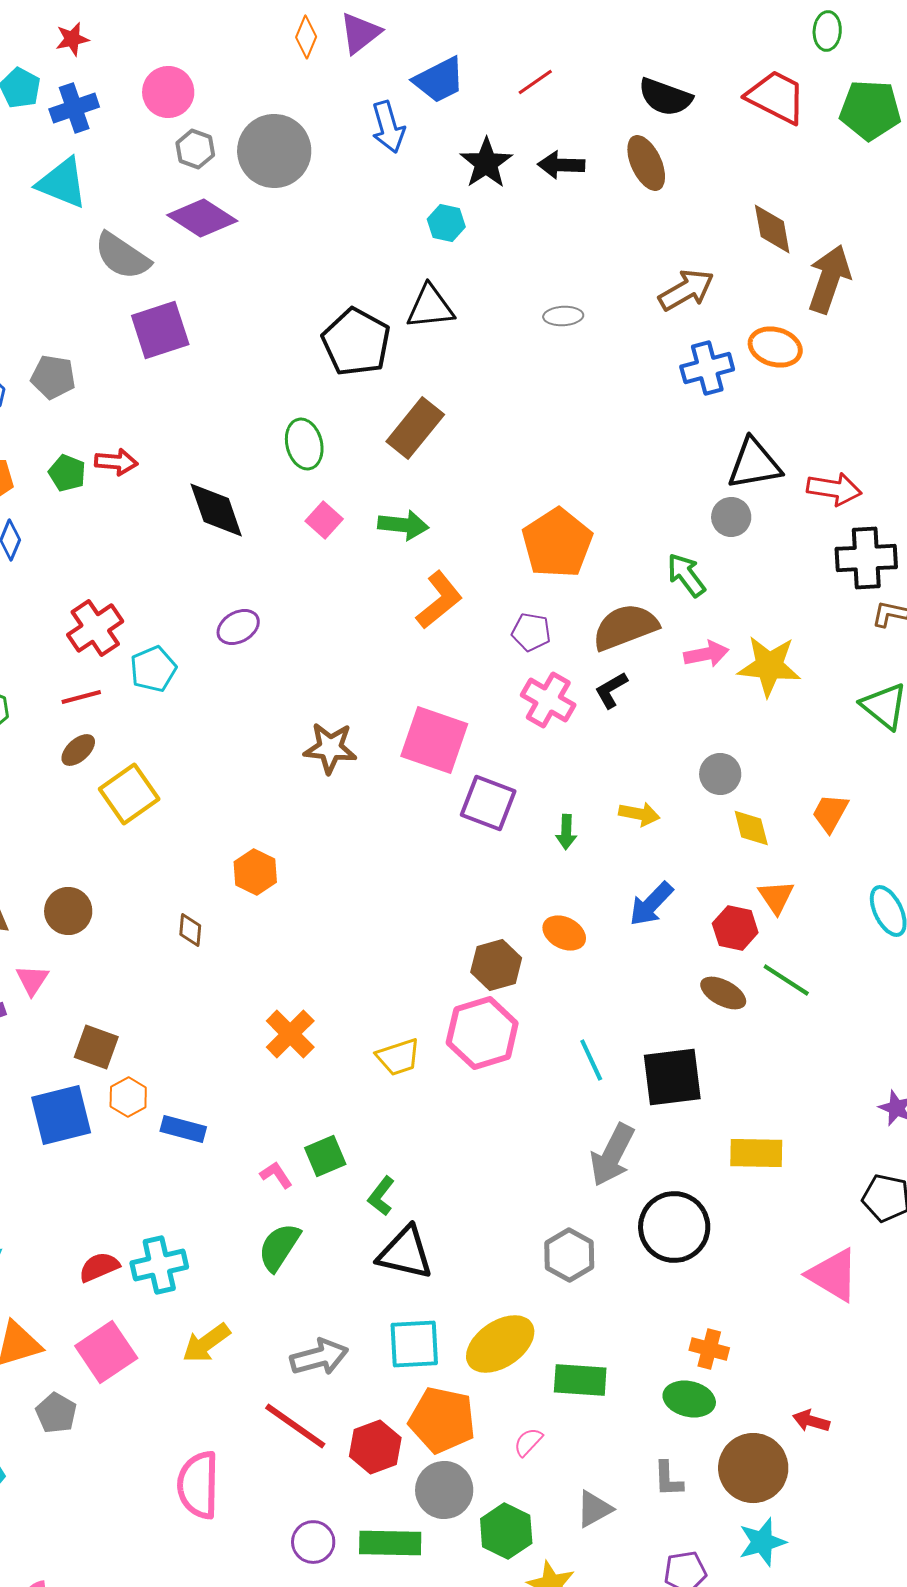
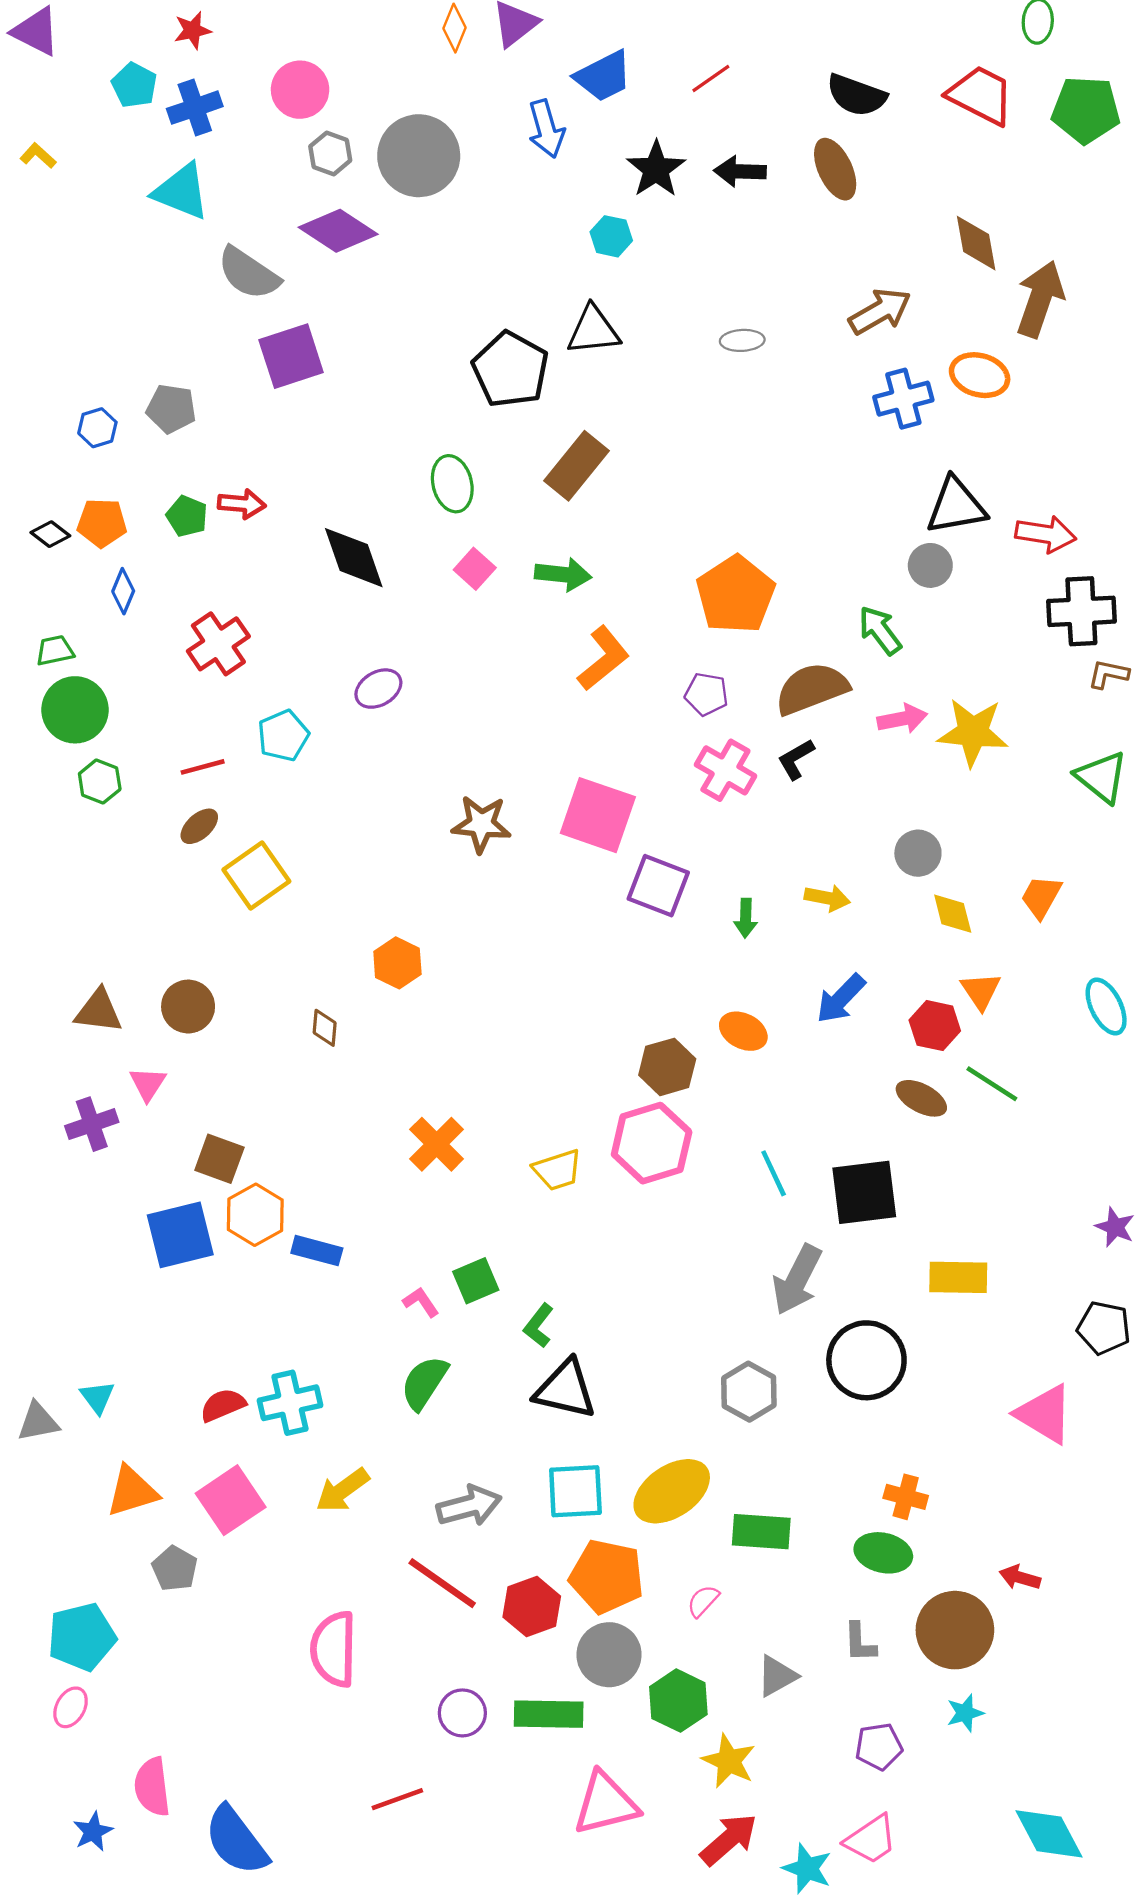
red cross: (95, 628) -> (218, 644), moved
orange hexagon: (128, 1097) -> (255, 1215), size x1.4
cyan star: (762, 1542) -> (965, 1713), size x0.7

